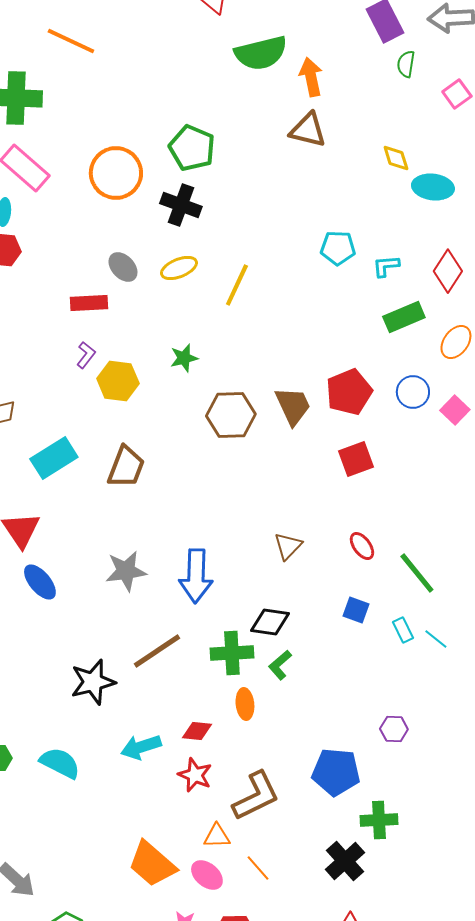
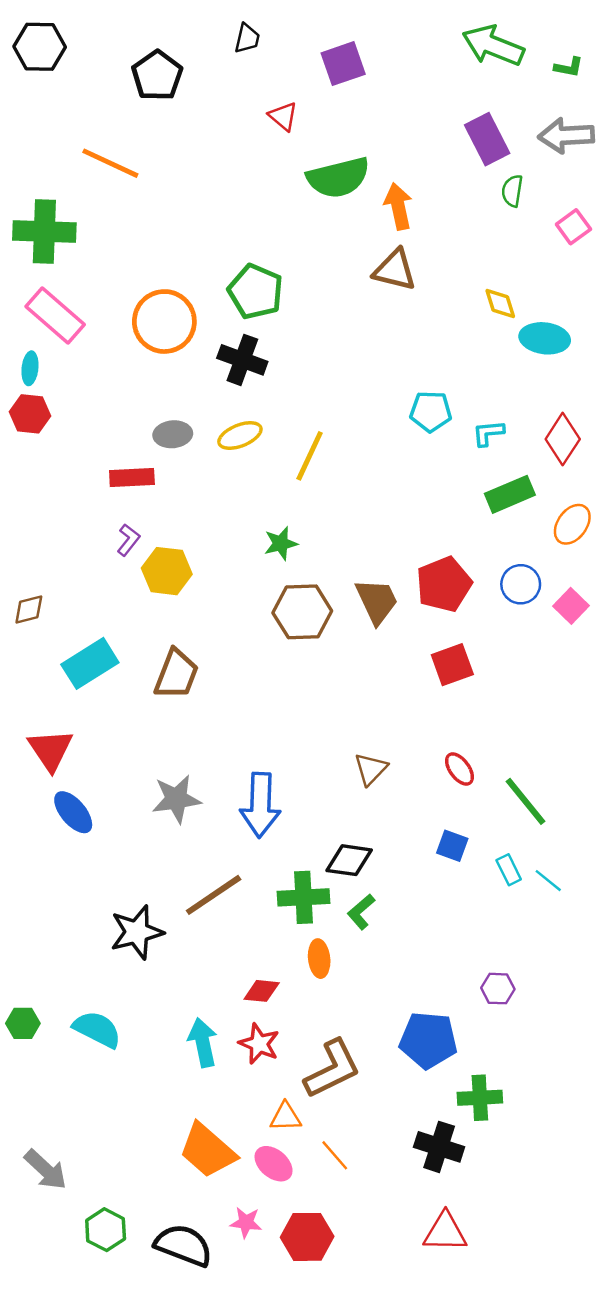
gray ellipse: (123, 267) -> (173, 434), turned -52
green star: (184, 358) -> (281, 543), moved
cyan arrow: (141, 747) -> (203, 1043), moved, turned 96
black cross: (345, 861) -> (439, 1147), turned -30

